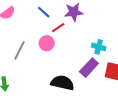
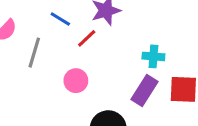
pink circle: (47, 43) -> (76, 81), moved
gray line: (19, 50) -> (34, 53), moved

